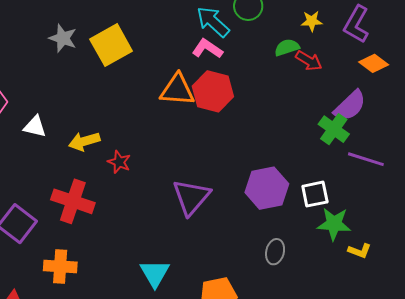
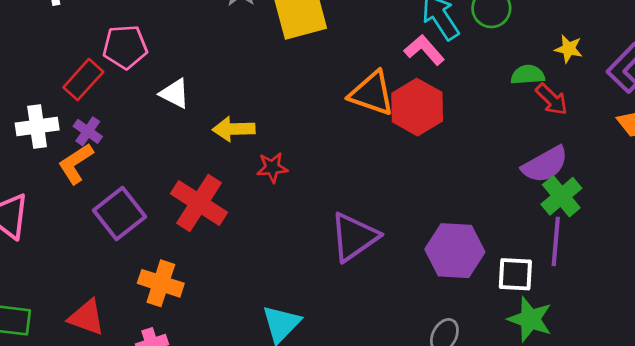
purple semicircle: (350, 106) -> (545, 165), moved
purple line: (366, 159) -> (556, 241), moved, turned 63
red star: (119, 162) -> (272, 168), turned 30

